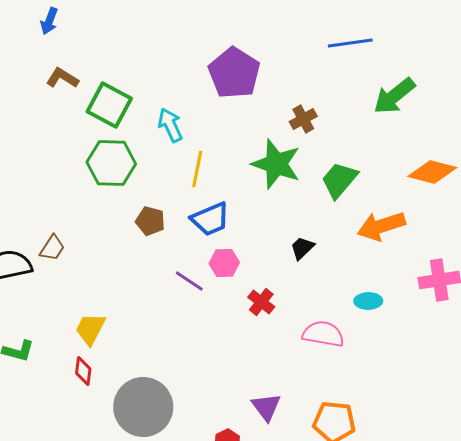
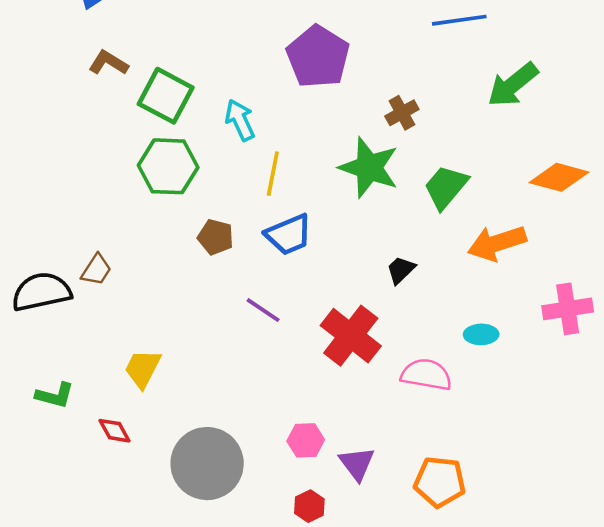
pink hexagon: (224, 263) -> (306, 440), moved
red cross: (261, 302) -> (351, 336), size x1.8
red diamond: (83, 371) -> (114, 431), moved, turned -36

